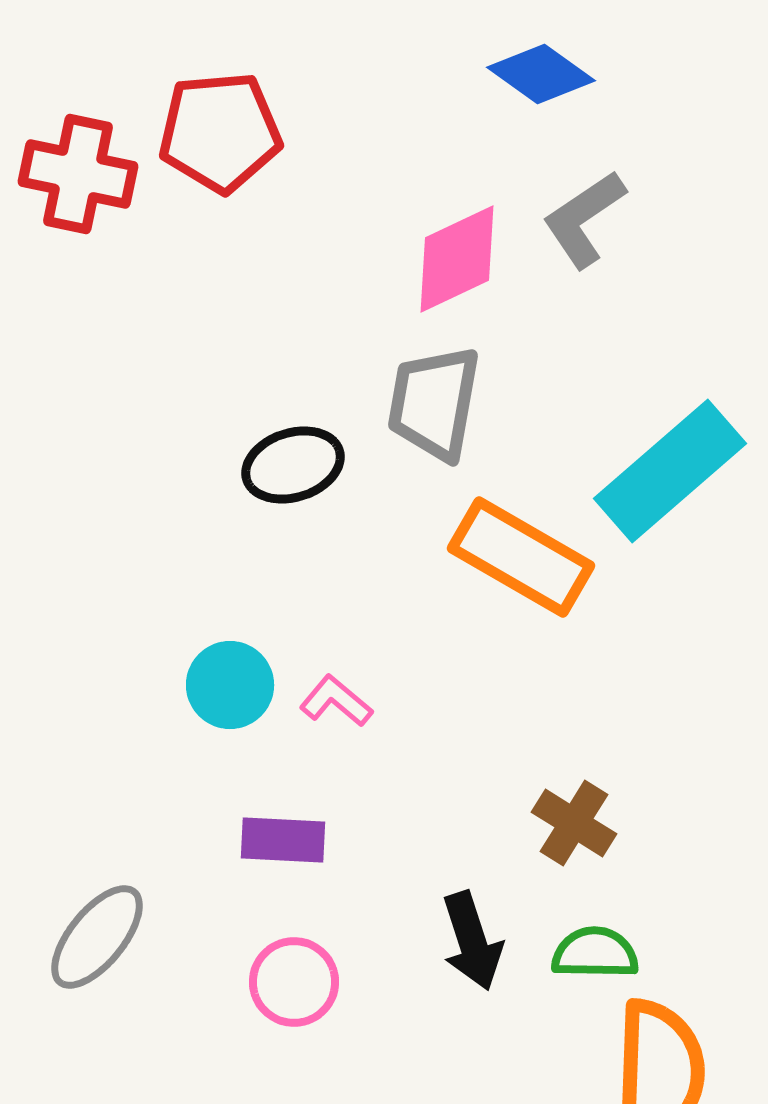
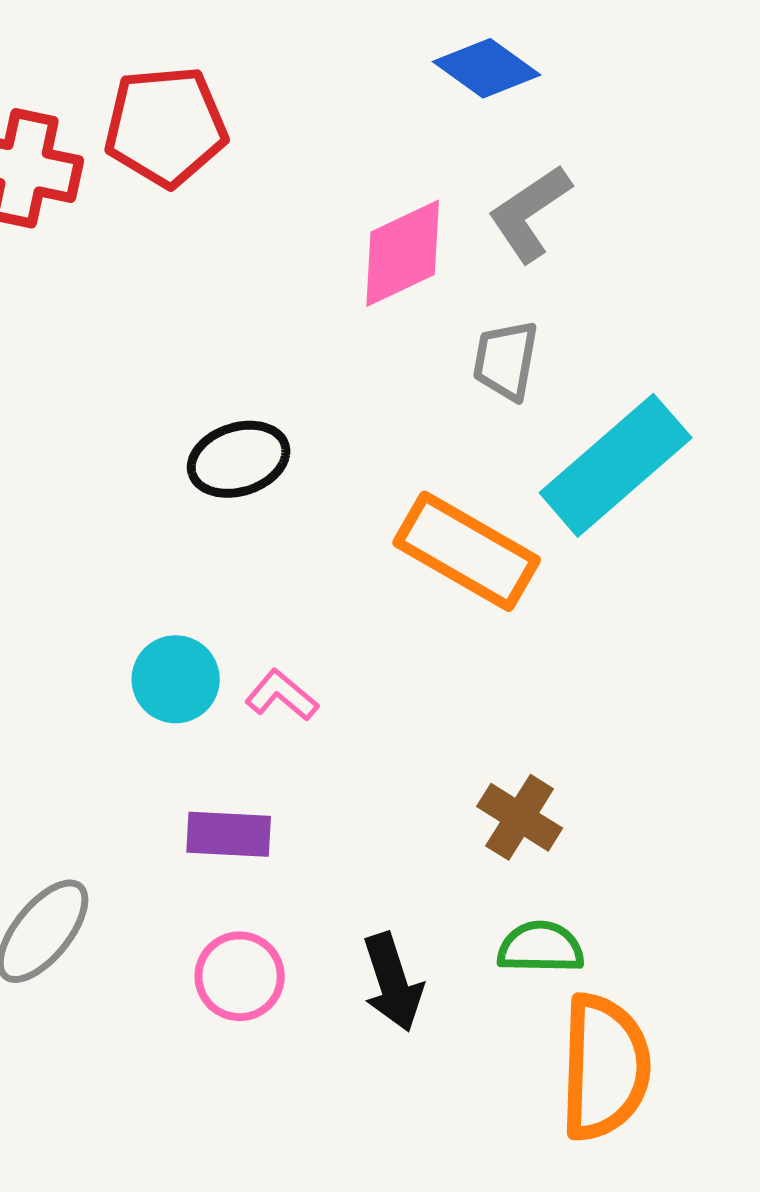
gray trapezoid: (434, 403) -> (506, 360), moved, size x0.7
black arrow: (472, 941) -> (393, 982), moved

